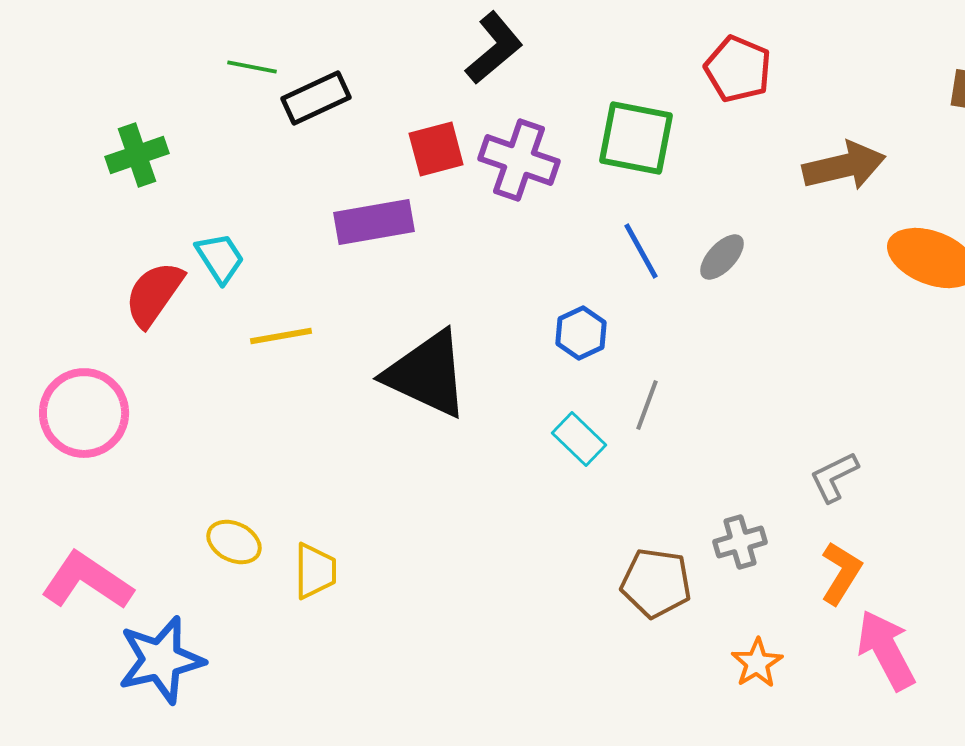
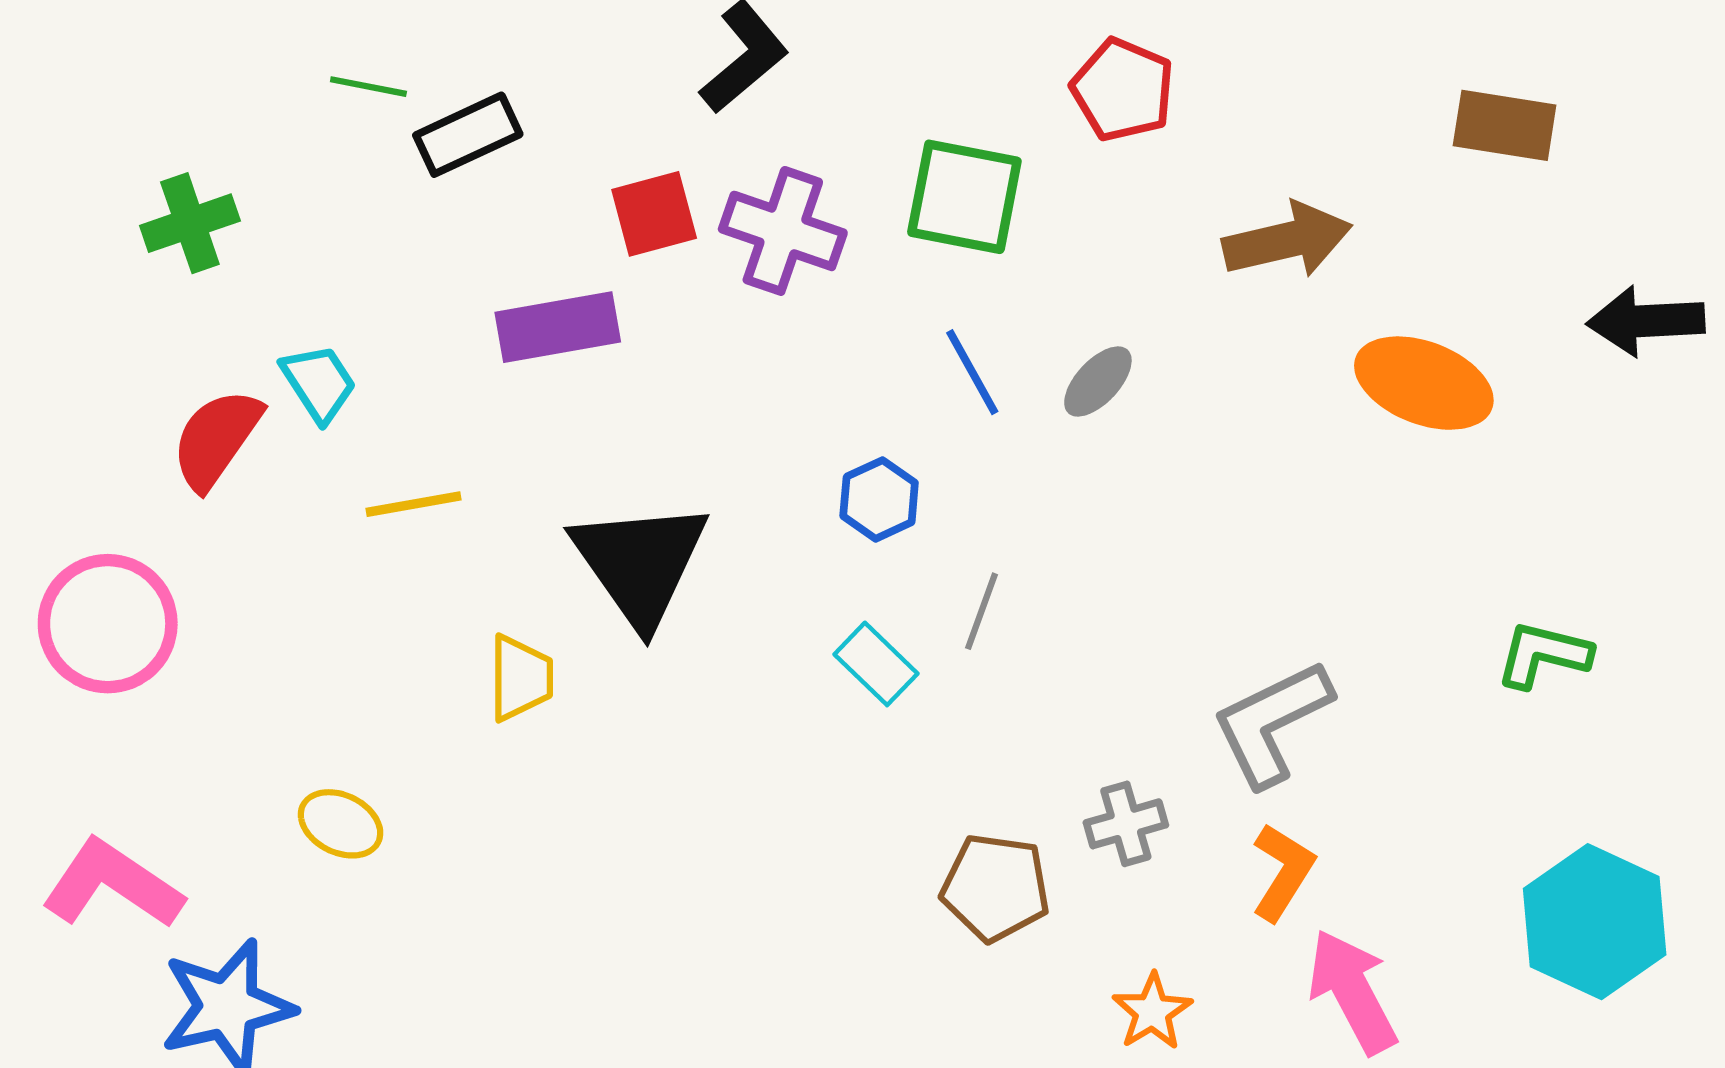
black triangle: (427, 374) -> (640, 563), turned 30
gray L-shape: (834, 477) -> (1272, 723), size x1.6
yellow trapezoid: (315, 571) -> (521, 678), moved

